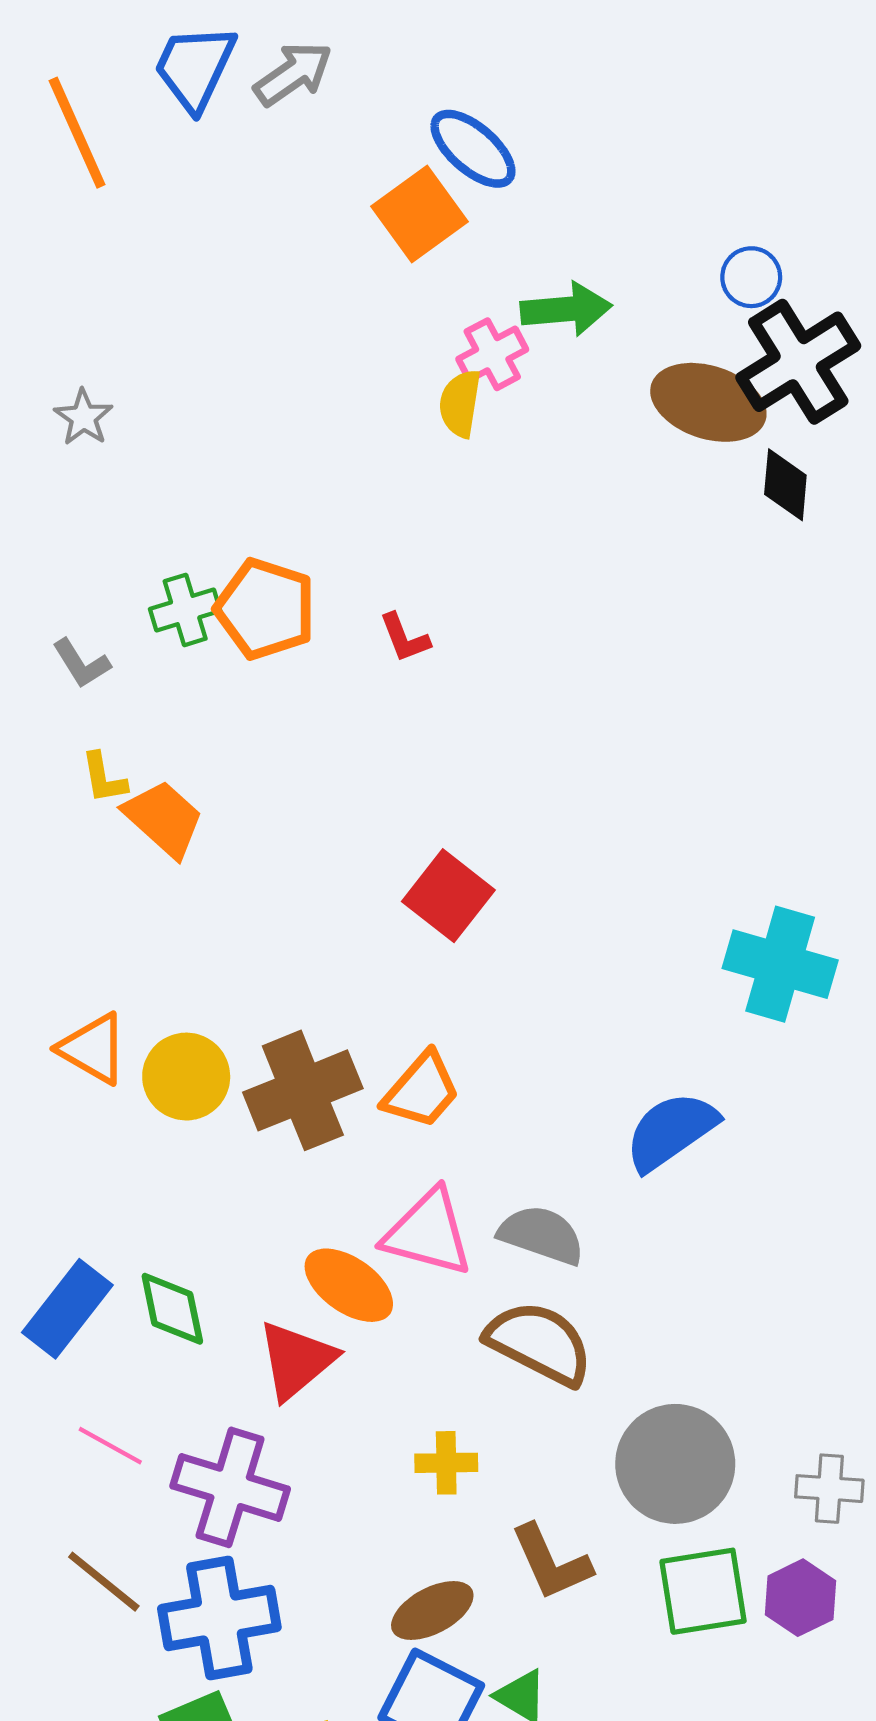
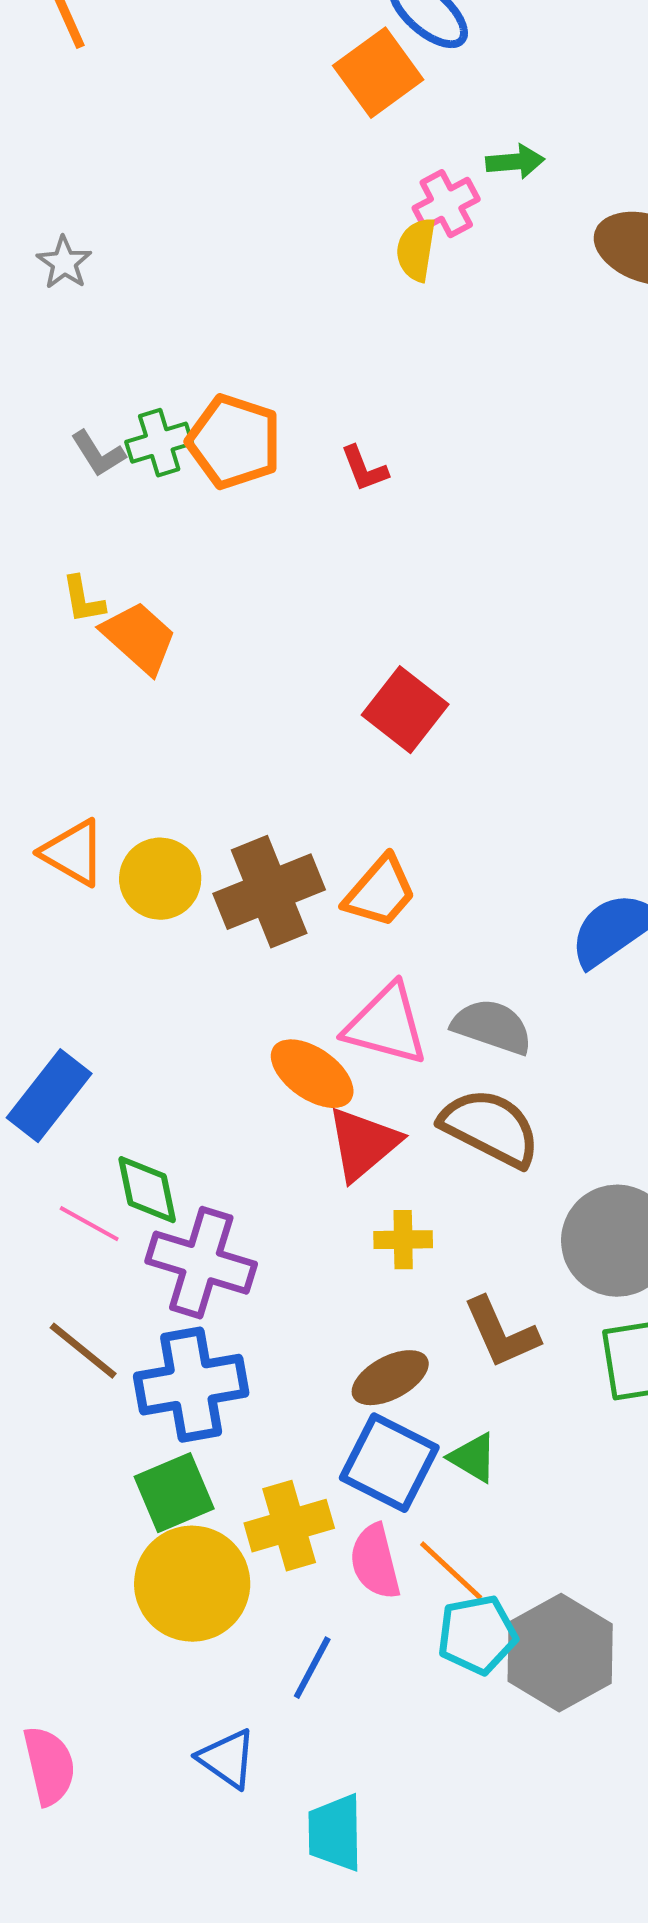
green arrow: (566, 309) -> (515, 162), size x0.7
gray L-shape: (81, 663) -> (98, 454), moved
green diamond: (172, 1309) -> (147, 1190), moved
red triangle: (296, 1360) -> (363, 1144), moved

